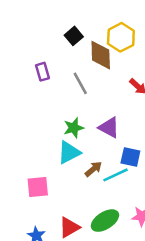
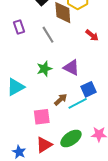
cyan triangle: (69, 153) -> (16, 87), moved
blue square: (130, 157) -> (89, 89), turned -35
pink square: (38, 187) -> (42, 117), moved

